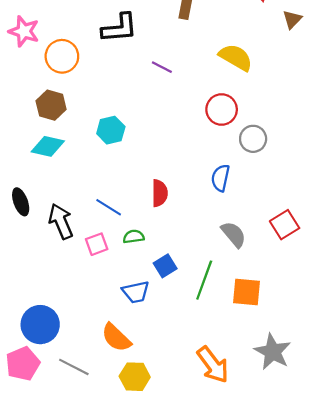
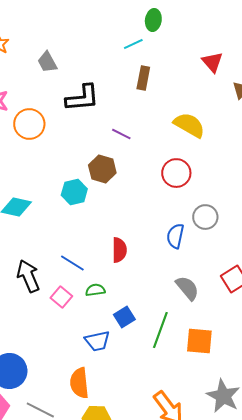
brown hexagon: (51, 105) -> (102, 169), moved
gray circle: (253, 139) -> (205, 217), moved
pink square: (97, 244) -> (61, 297), turned -30
orange semicircle: (116, 338) -> (79, 383), turned 40

